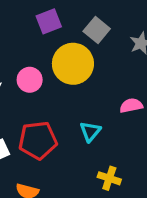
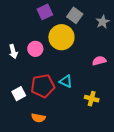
cyan triangle: (90, 131) -> (66, 81), moved, turned -40
yellow cross: (109, 178) -> (92, 99), moved

